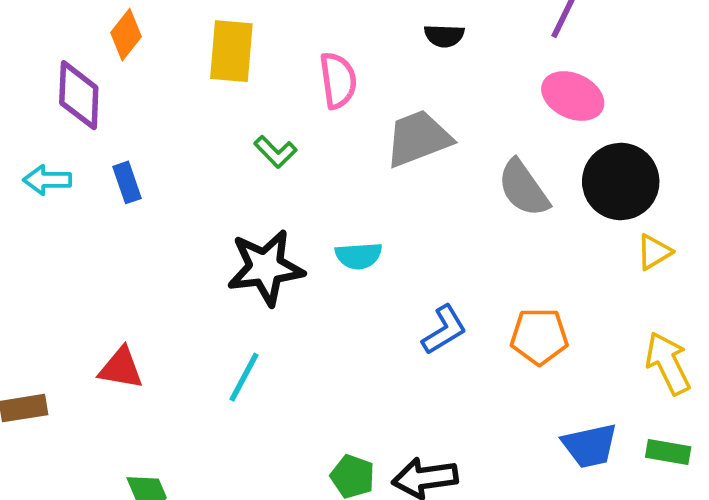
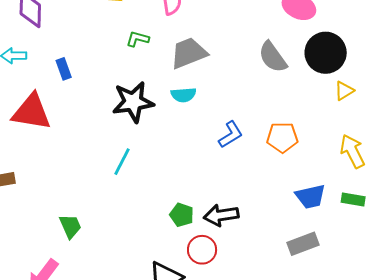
gray trapezoid: (418, 138) -> (189, 53), moved
green L-shape: (275, 152) -> (138, 39), turned 150
blue rectangle: (127, 182) -> (64, 69), moved
red triangle: (121, 368) -> (32, 112), moved, size x1.6

